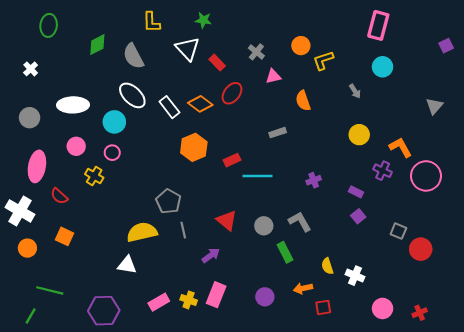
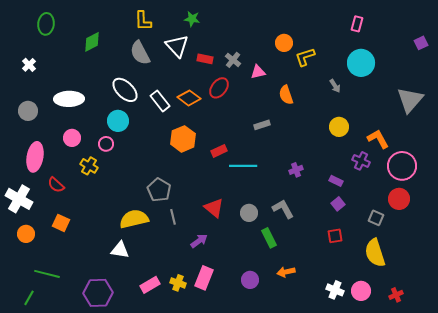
pink rectangle: (378, 25) -> (357, 24), size x0.6
gray cross: (256, 52) -> (233, 60), moved
gray semicircle: (133, 56) -> (140, 53), moved
red rectangle: (217, 63) -> (205, 59), turned -35
cyan circle: (383, 67) -> (361, 63), size x1.4
gray triangle: (434, 106) -> (410, 100), size x1.6
cyan circle: (114, 122) -> (118, 121), moved
red circle: (421, 249) -> (399, 199), moved
yellow semicircle: (327, 266) -> (375, 253), moved, size x1.8
white cross: (355, 276) -> (335, 290), moved
red square: (323, 307) -> (335, 236), moved

